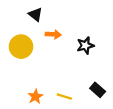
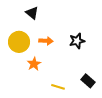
orange arrow: (53, 34) -> (46, 41), moved
orange star: (35, 97) -> (34, 64), moved

